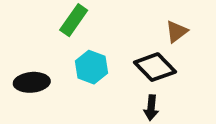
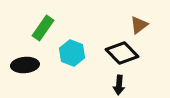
green rectangle: (74, 20) -> (43, 28), moved

